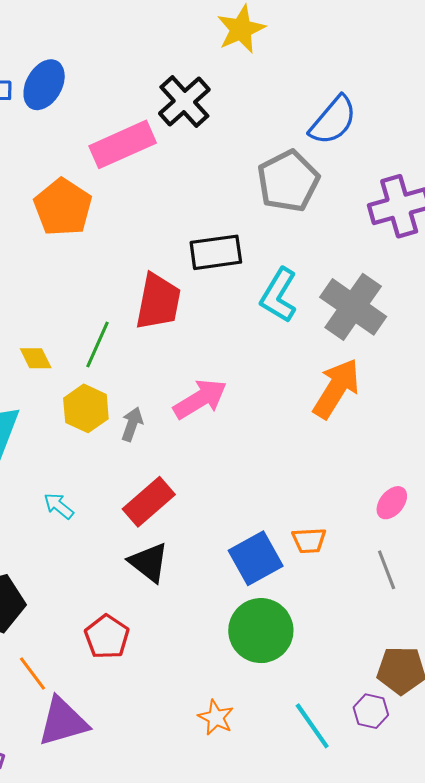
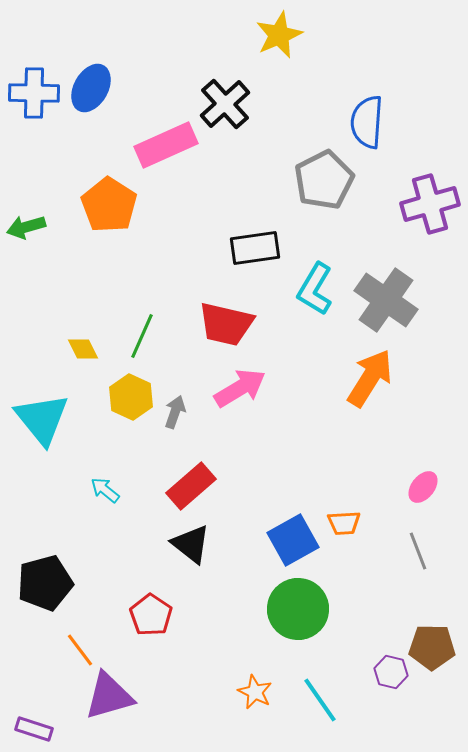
blue semicircle: (333, 120) -> (367, 122), turned 144
red trapezoid: (158, 302) -> (226, 324), moved, turned 92
purple hexagon: (371, 711) -> (391, 672), moved
cyan line: (312, 726) -> (320, 700), moved

